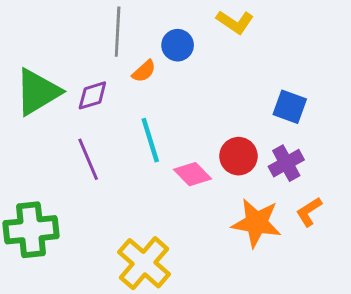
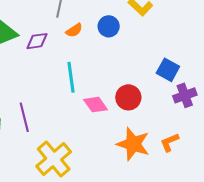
blue circle: (178, 45) -> (109, 26), moved
purple line: (88, 159) -> (24, 117), moved
purple cross: (286, 163) -> (185, 95), moved

